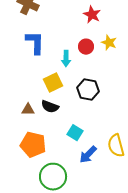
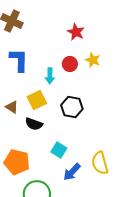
brown triangle: (28, 110) -> (12, 107), moved, turned 32

